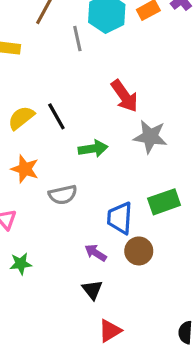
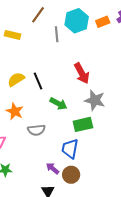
green arrow: (93, 149) -> (58, 104), turned 30
green rectangle: (164, 202) -> (83, 124), moved
brown circle: (139, 251) -> (71, 175), moved

